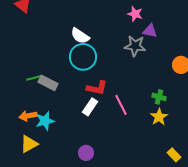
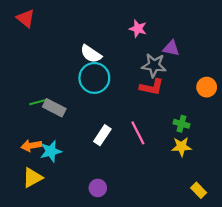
pink star: (135, 14) -> (138, 29), moved
red L-shape: (97, 88) -> (152, 87), moved
yellow star: (159, 117) -> (181, 147), turned 30

